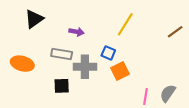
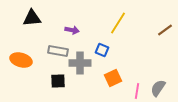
black triangle: (34, 19) -> (32, 18), turned 30
orange square: (120, 71) -> (113, 78), moved

